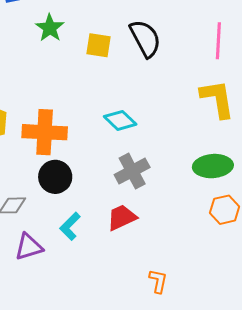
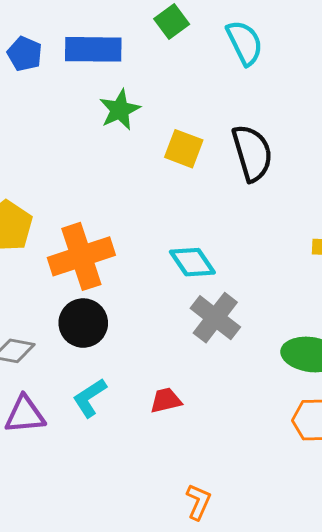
orange cross: (45, 132) -> (81, 256), turned -33
gray cross: (132, 171) -> (215, 318), moved, turned -36
red trapezoid: (122, 217) -> (166, 400), size x0.7

